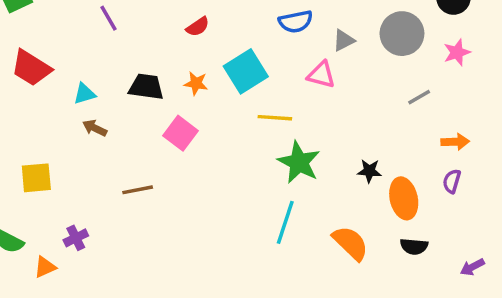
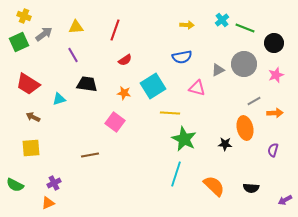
gray triangle: (344, 40) -> (218, 70), moved
black trapezoid: (146, 87) -> (87, 84), moved
brown arrow: (95, 128) -> (33, 117), moved
orange arrow: (455, 142) -> (275, 113), moved
orange ellipse: (404, 198) -> (245, 128), moved
orange triangle: (45, 267) -> (48, 203), moved

